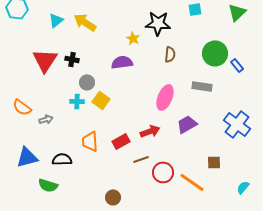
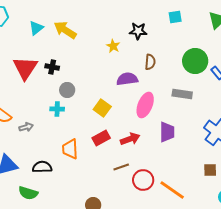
black star: (158, 23) -> (138, 31), size x0.7
purple semicircle: (122, 62) -> (127, 79), moved
yellow square: (101, 100) -> (102, 108), moved
purple trapezoid: (187, 124) -> (167, 132), turned 120
red rectangle: (121, 141) -> (101, 138), moved
brown square: (214, 162) -> (210, 170), moved

